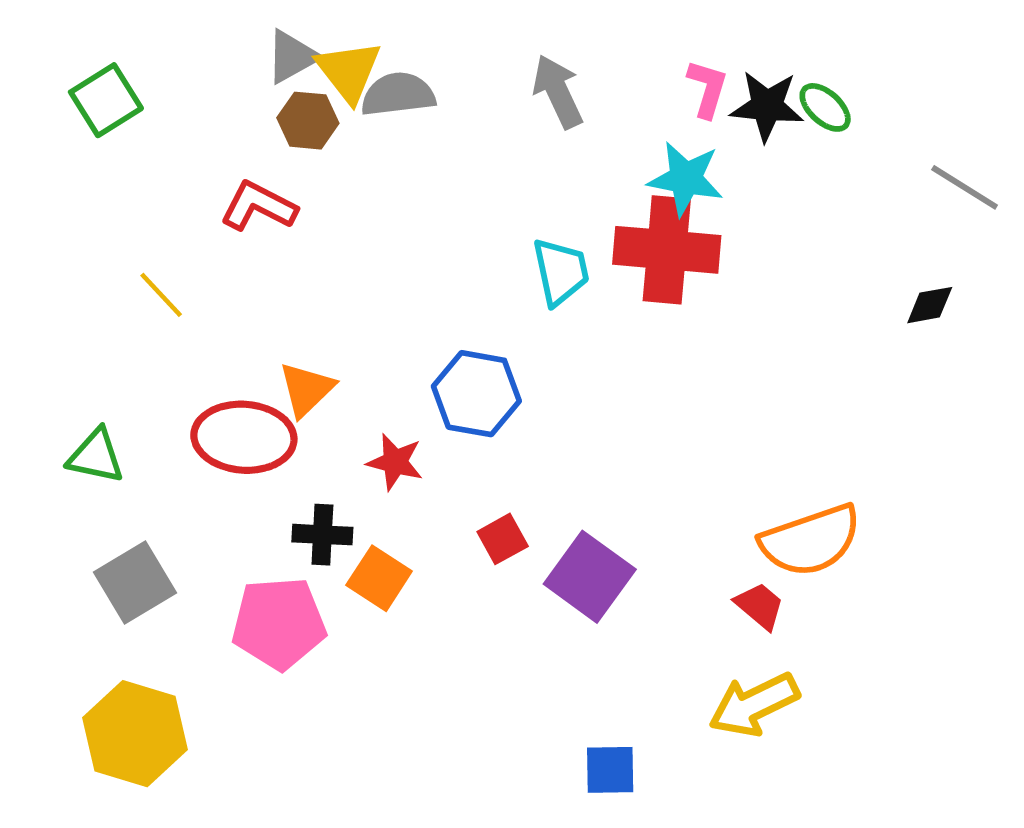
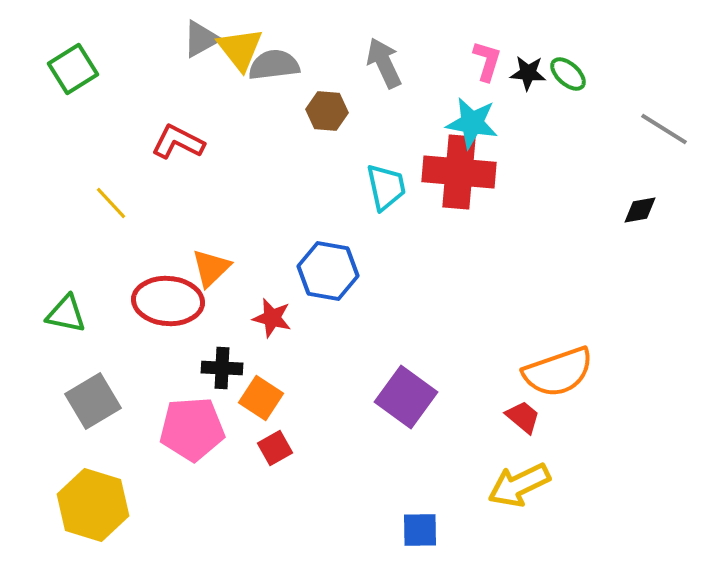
black star: (767, 106) -> (528, 73), size x0.7
brown hexagon: (308, 121) -> (327, 111), moved
red square: (503, 539) -> (275, 448), moved

